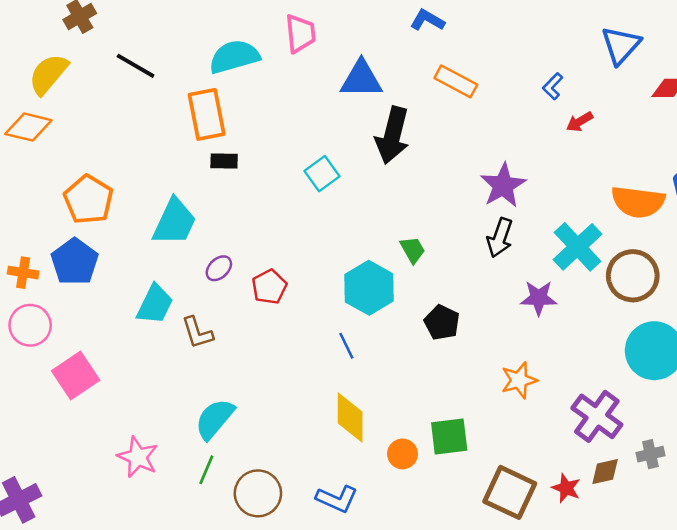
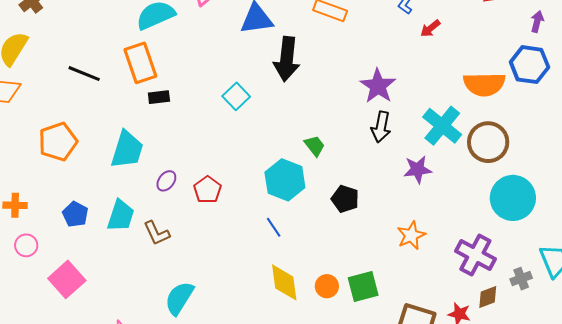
black line: (136, 66) -> (84, 74), moved
orange pentagon: (88, 200) -> (58, 142), turned 30
blue pentagon: (75, 262) -> (75, 214), moved, size x0.7
pink circle: (30, 325) -> (26, 245), size x0.7
orange circle: (403, 454) -> (327, 286), moved

